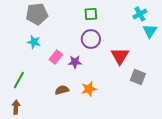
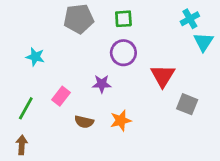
gray pentagon: (37, 14) -> (79, 19), moved
cyan star: (34, 42) -> (35, 57), moved
pink rectangle: (56, 57) -> (61, 96), moved
brown semicircle: (62, 90) -> (84, 122), turned -152

